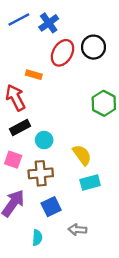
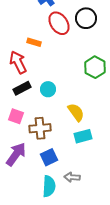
red ellipse: (62, 53) -> (59, 23), turned -65
cyan circle: (44, 140) -> (48, 89), moved
cyan semicircle: (37, 238) -> (49, 186), moved, size x1.5

